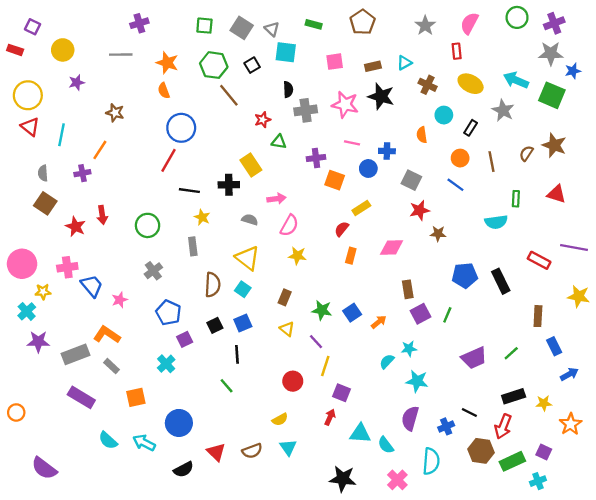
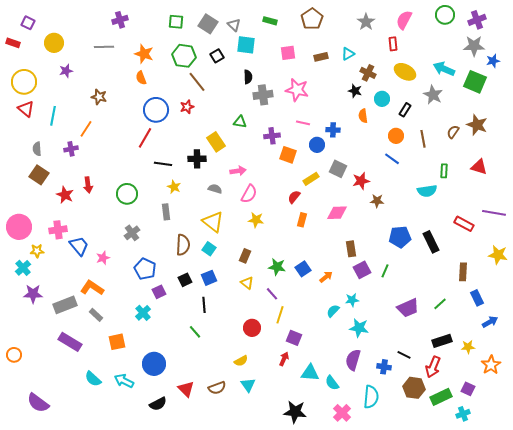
black star: (381, 96) -> (355, 91), moved, size x0.6
red star: (263, 120) -> (187, 107), moved
gray square: (411, 180) -> (338, 169), moved
blue cross: (446, 426) -> (384, 367), turned 32

